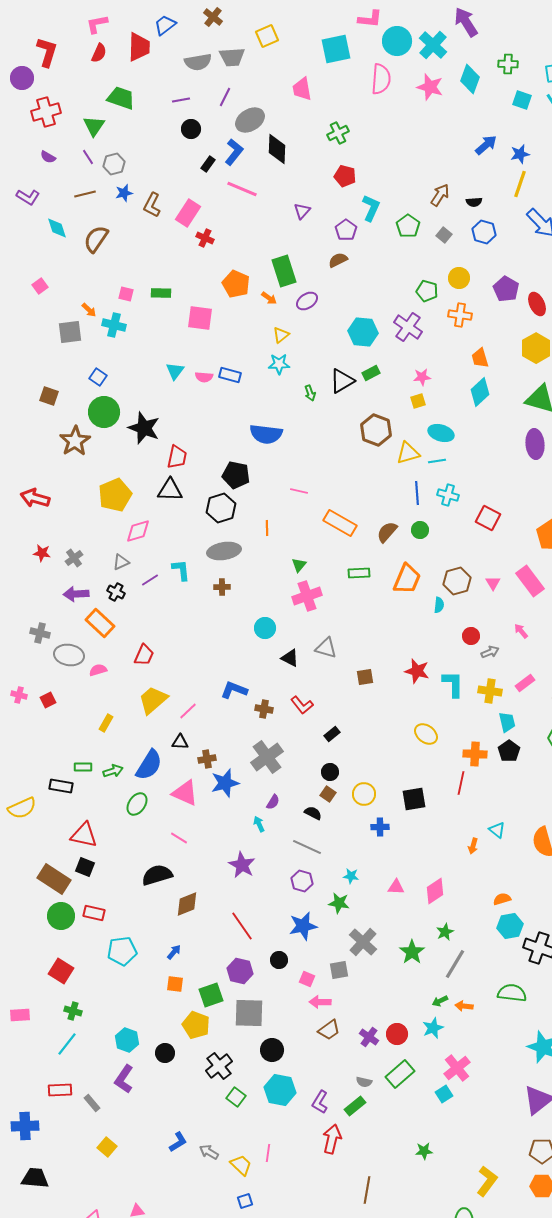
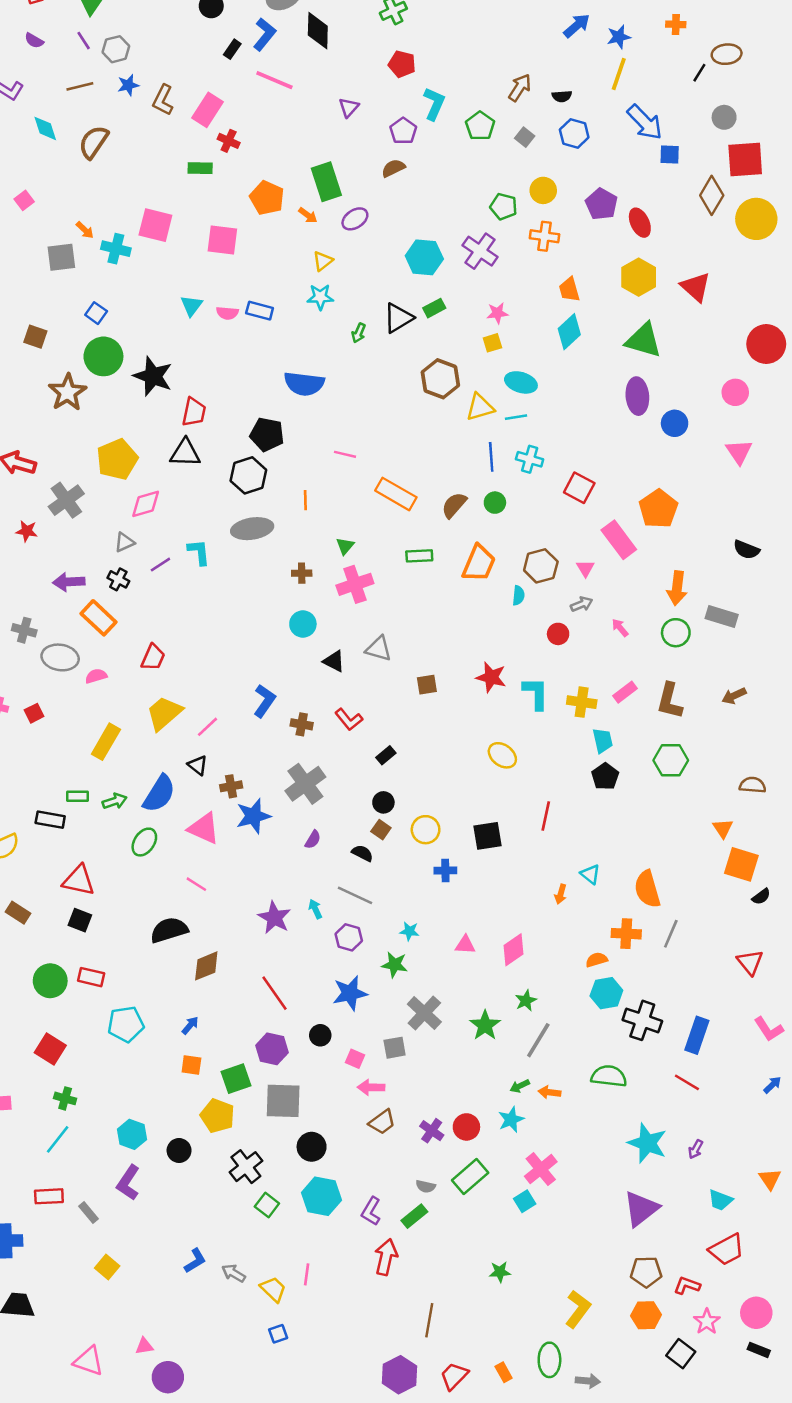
green rectangle: (161, 293) -> (200, 168), moved
pink square: (126, 294) -> (155, 225), moved, size x1.8
green arrow: (310, 393) -> (359, 333), turned 42
gray cross: (74, 558) -> (66, 500), moved, size x1.6
pink rectangle: (530, 581) -> (619, 540), moved
brown cross: (222, 587) -> (302, 573), moved
gray arrow: (490, 652) -> (582, 604), moved
blue L-shape: (234, 690) -> (265, 701), turned 104
yellow rectangle: (106, 723) -> (106, 742), size x1.6
black triangle: (180, 742) -> (198, 765), turned 36
orange cross: (475, 754) -> (626, 934), moved
cyan arrow: (259, 824) -> (315, 909), moved
brown rectangle: (54, 879) -> (18, 913), moved, size x0.6

